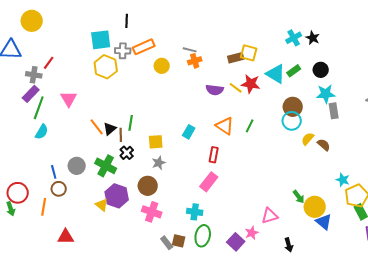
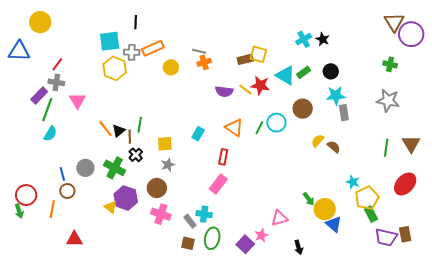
gray cross: (34, 75) -> (56, 82), moved
cyan circle: (292, 121) -> (276, 123), moved
gray rectangle: (167, 243) -> (190, 221), moved

